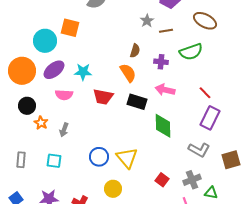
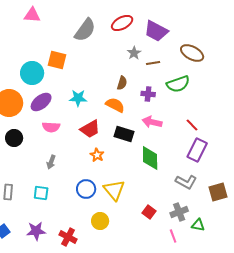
cyan star: (83, 72) -> (78, 98), moved
orange semicircle: (128, 73) -> (115, 105), turned -30
red trapezoid: (103, 97) -> (90, 129), turned -40
orange star: (41, 123) -> (97, 155), moved

